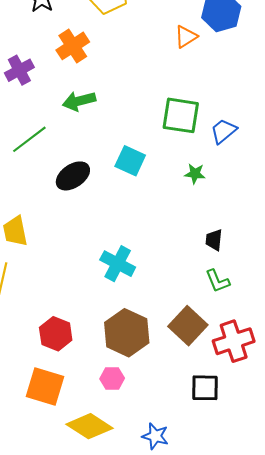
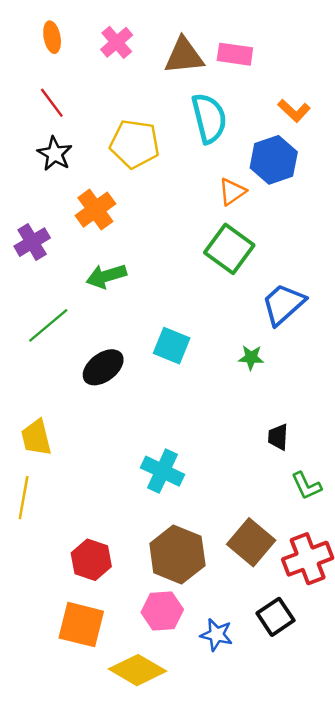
green square: (181, 115) -> (229, 249), moved, turned 30
blue trapezoid: (224, 131) -> (283, 304), size x1.4
green L-shape: (217, 281) -> (306, 486), moved
pink hexagon: (112, 379) -> (162, 611), size x1.4
black square: (205, 388) -> (276, 617), turned -32
blue star: (155, 436) -> (217, 635), moved

